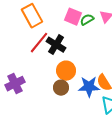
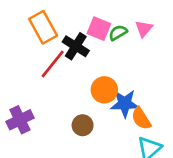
black cross: (56, 45) -> (76, 46), moved
orange circle: (66, 71) -> (104, 90), moved
blue star: (89, 87) -> (125, 103), moved

